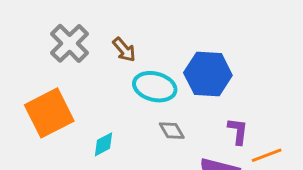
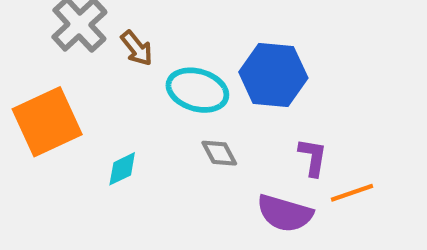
brown arrow: (124, 50) -> (137, 48), moved

